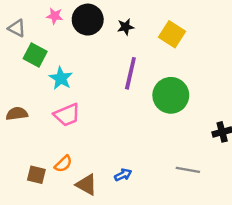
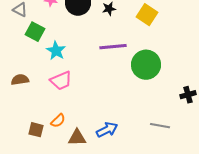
purple line: (130, 73) -> (113, 47), turned 72
blue arrow: (123, 175) -> (107, 130), size x1.5
brown triangle: (86, 185) -> (77, 138), turned -30

